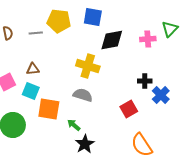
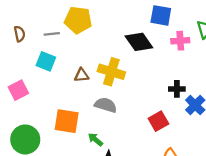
blue square: (93, 17) -> (161, 15), moved
black diamond: (112, 40) -> (139, 42), turned 65
brown triangle: (33, 69) -> (82, 75), moved
cyan square: (31, 91) -> (46, 61), moved

